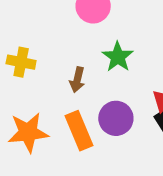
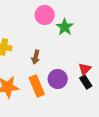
green star: (118, 57) -> (65, 27), moved

